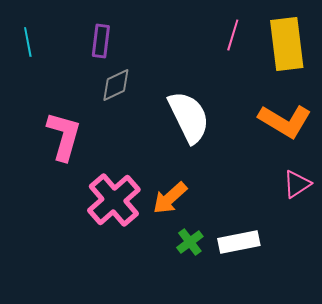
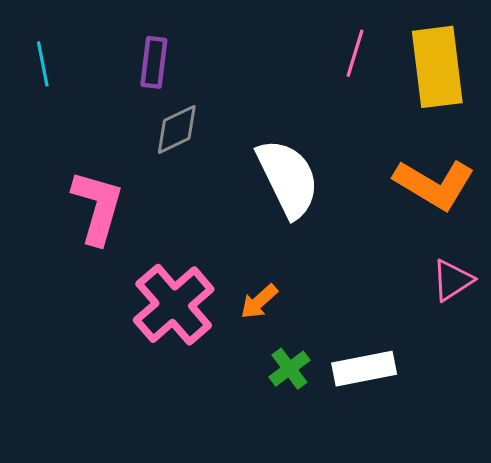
orange arrow: (170, 198) -> (259, 302), size x0.7

